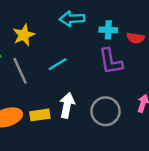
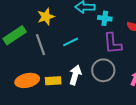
cyan cross: (108, 30) -> (105, 18), moved
gray circle: (106, 111) -> (103, 70), moved

